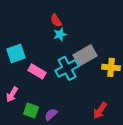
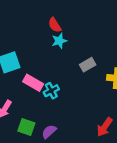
gray rectangle: (85, 55) -> (88, 65), size x0.6
cyan cross: (67, 68) -> (51, 91), moved, size x0.6

